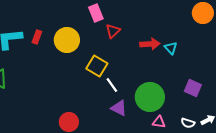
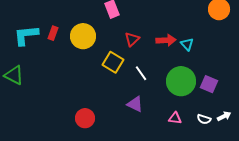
red triangle: (113, 31) -> (132, 39), moved
white line: (112, 85) -> (141, 73), moved
green circle: (150, 97) -> (181, 81), moved

